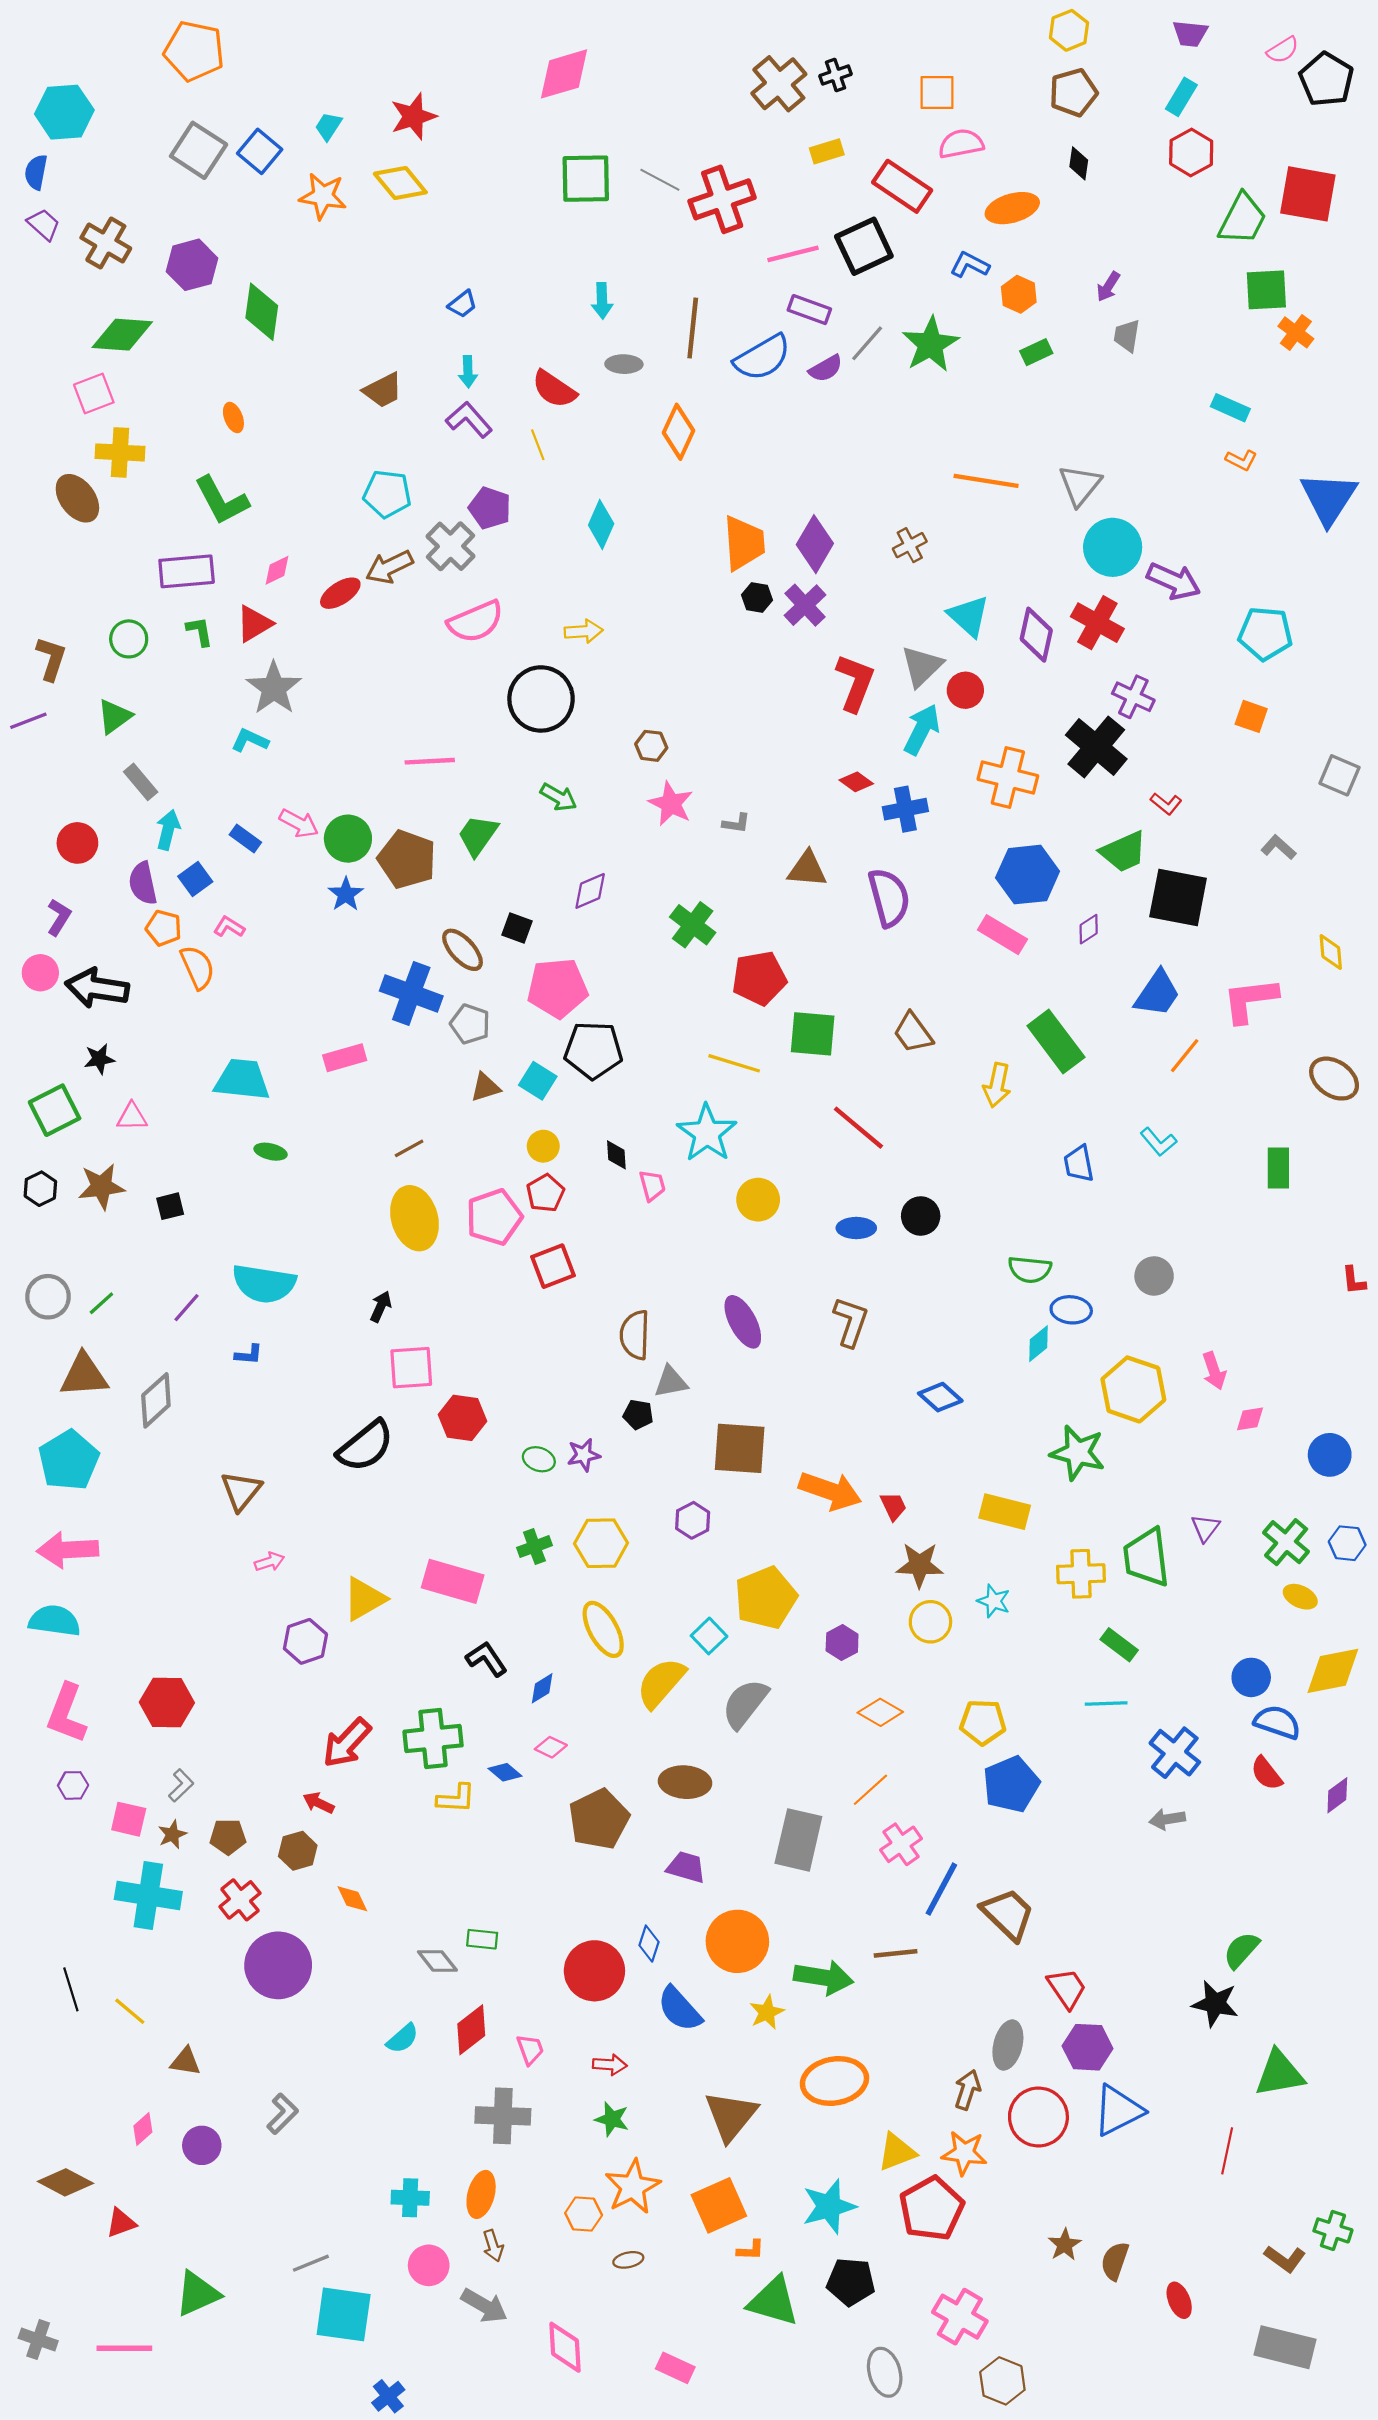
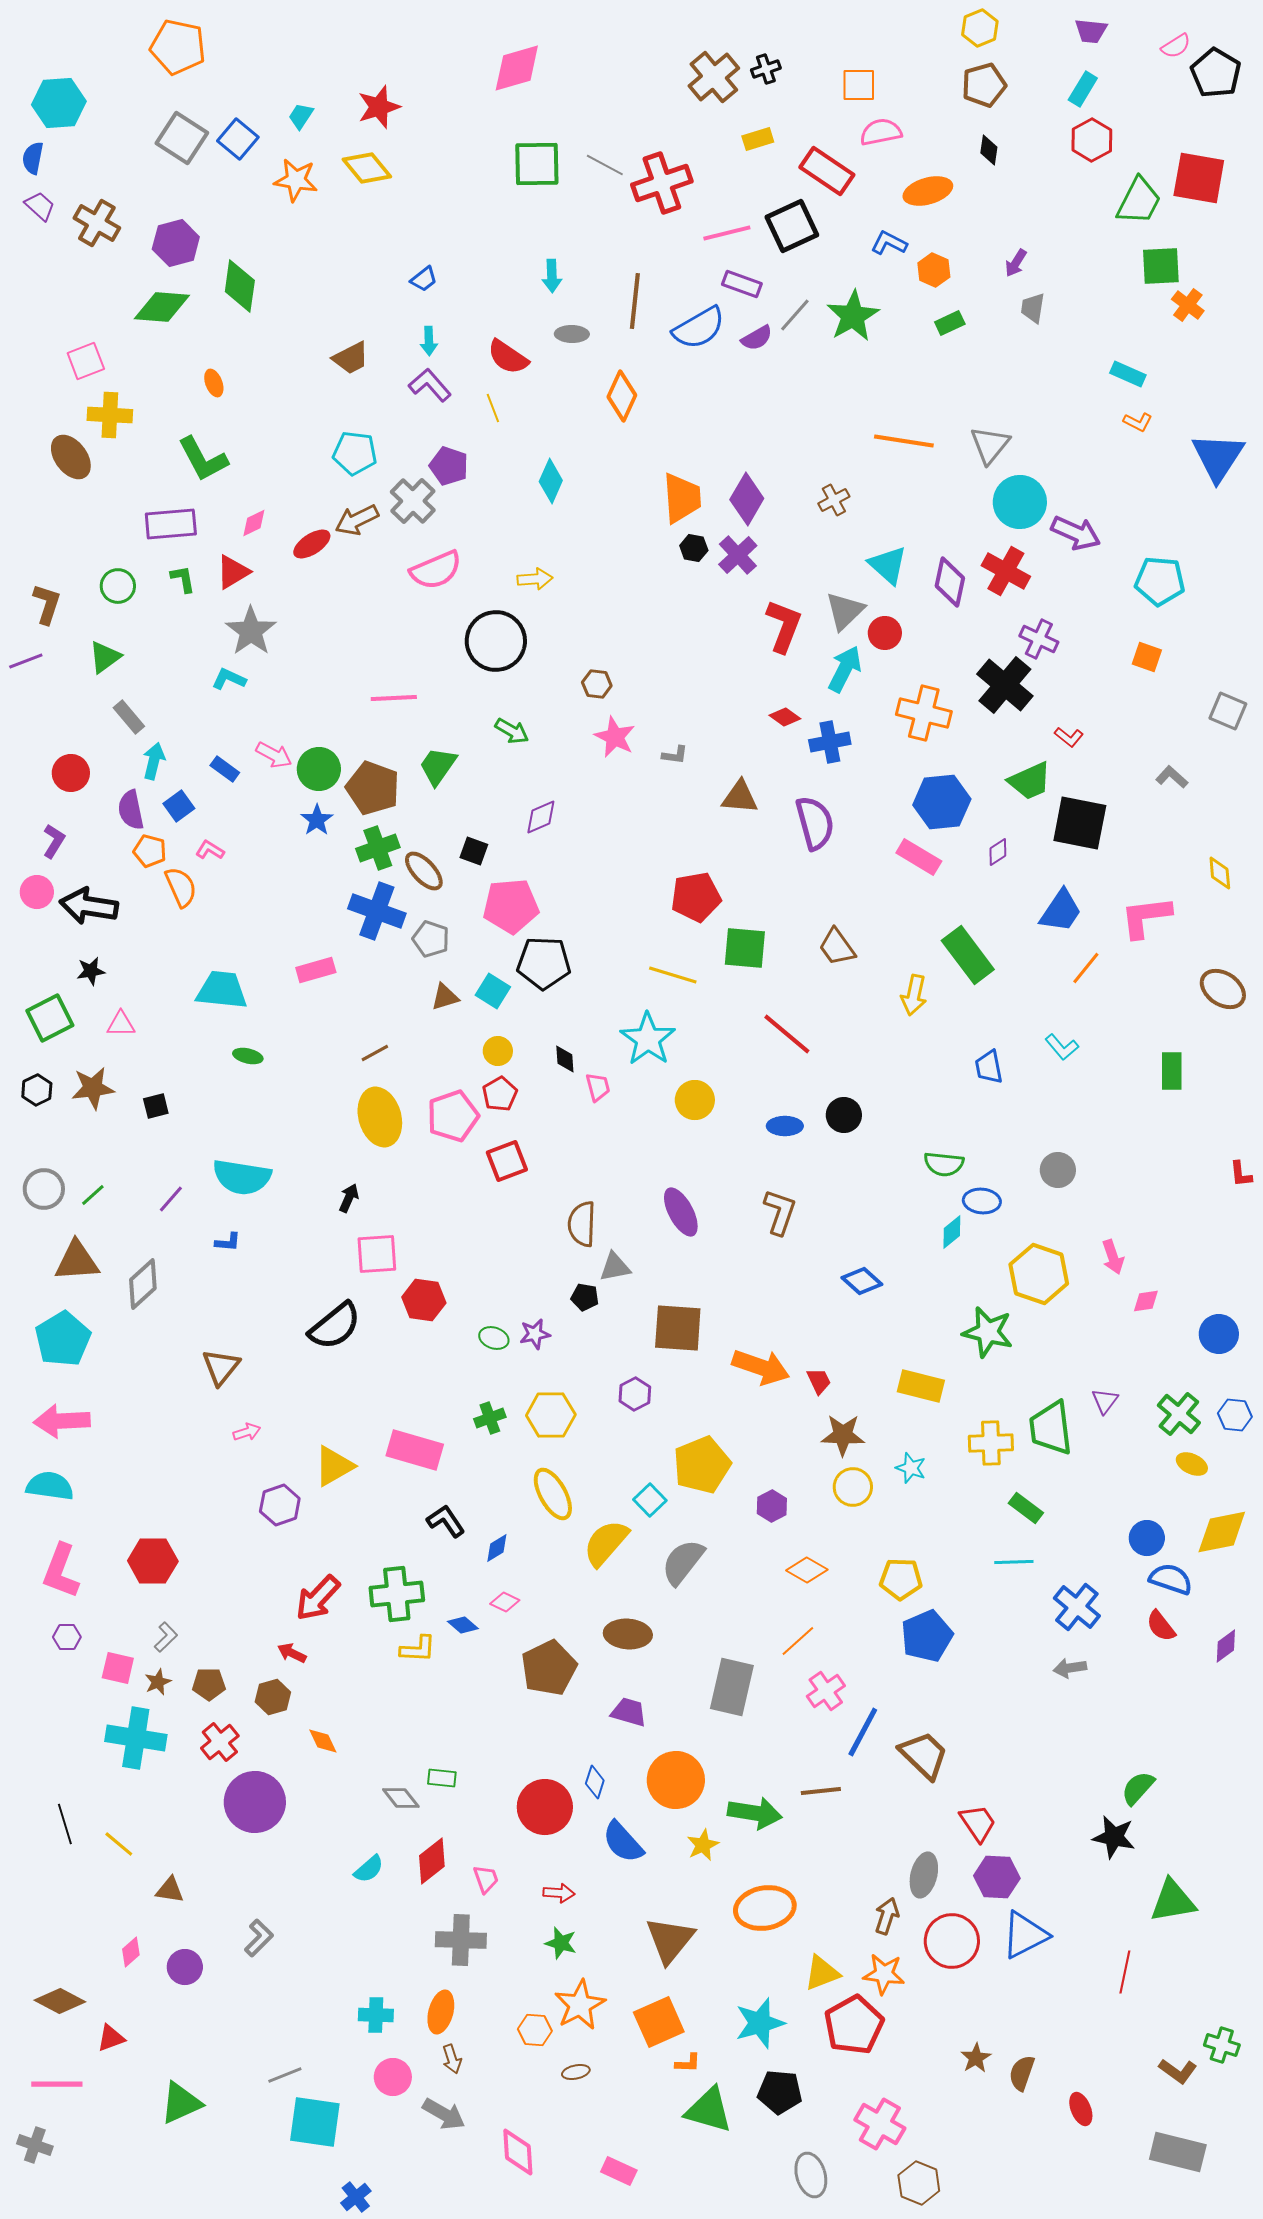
green diamond: (122, 335) -> (162, 307), moved
green cross: (693, 925) -> (378, 848), moved, turned 33
pink line: (124, 2348) -> (57, 2084), moved

